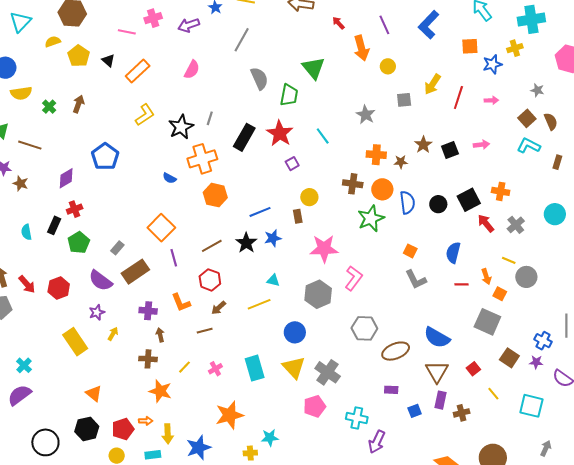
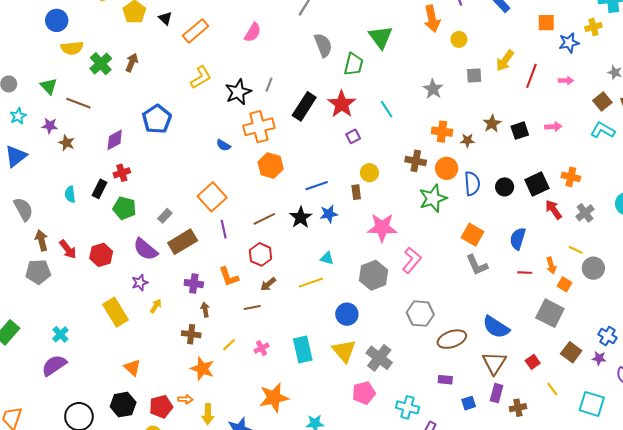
green cross: (49, 107) -> (101, 64), size x1.5
green pentagon: (79, 243) -> (124, 208), turned -30
orange square: (410, 251) -> (473, 235), size x1.5

